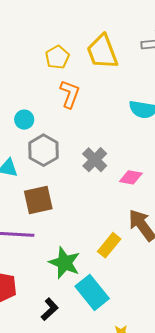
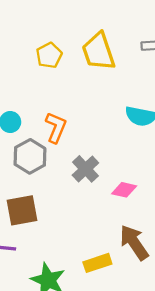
orange L-shape: (70, 94) -> (56, 127), moved
yellow rectangle: (109, 245) -> (97, 263), turned 30

